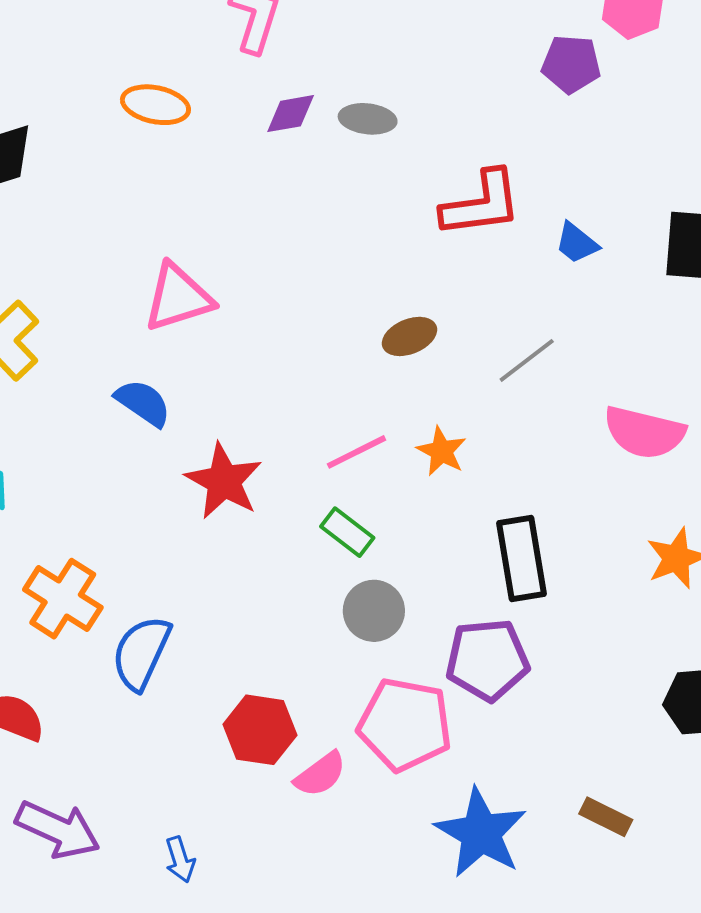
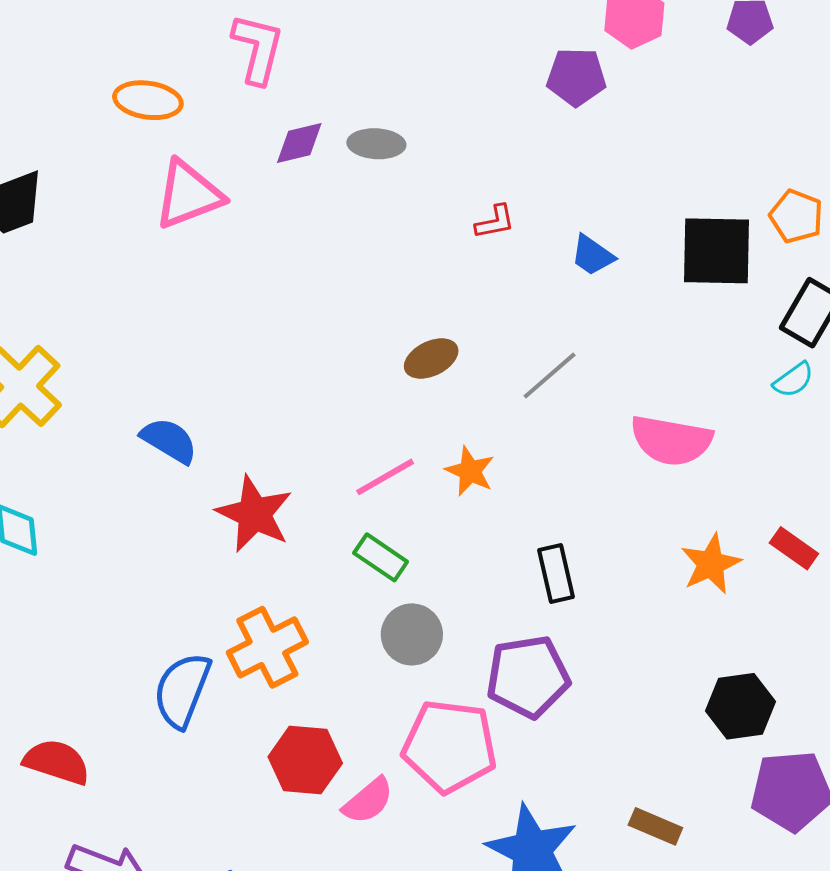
orange ellipse: (155, 105) -> (148, 100), moved
red L-shape: (481, 204) -> (495, 222), size x0.5
pink triangle: (178, 298) -> (188, 195), moved
black rectangle: (521, 559) -> (556, 574), size x0.7
orange cross: (63, 599) -> (267, 647), moved, turned 34

